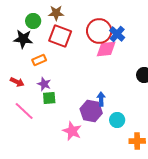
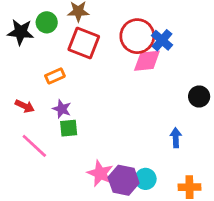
black star: (23, 39) -> (21, 32), moved
blue arrow: (101, 99) -> (176, 138), moved
purple hexagon: (91, 111) -> (124, 180), moved
cyan circle: (117, 120) -> (146, 179), moved

